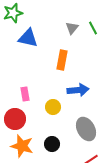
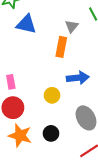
gray triangle: (72, 28) -> (72, 26), moved
pink rectangle: (25, 94) -> (11, 82), moved

